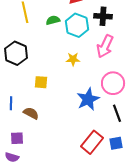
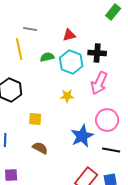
brown semicircle: (31, 113) -> (40, 148), moved
black line: (117, 113) -> (111, 150), turned -60

